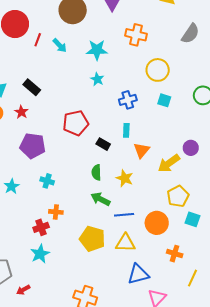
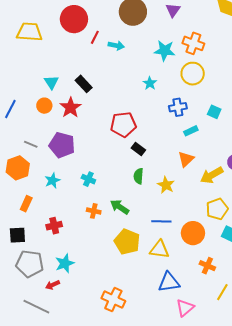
cyan arrow: (60, 45) -> (116, 45), turned -42
cyan star: (97, 50) -> (165, 51), moved
yellow circle: (158, 70) -> (193, 74), moved
red star: (21, 112) -> (71, 108), size x1.5
cyan rectangle: (126, 130) -> (191, 131), moved, turned 56
black rectangle: (103, 144) -> (138, 149), moved
purple pentagon: (33, 146) -> (62, 145), moved
green arrow: (100, 199) -> (120, 207), moved
red cross: (41, 227) -> (54, 226), moved
cyan star: (40, 254) -> (65, 263), moved

